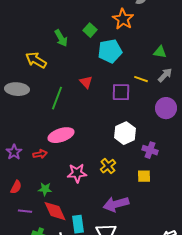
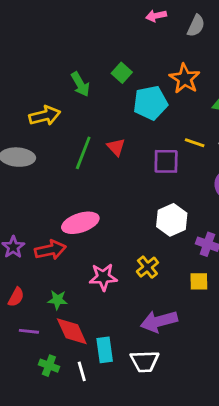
orange star: (123, 19) -> (185, 79), moved
yellow arrow: (36, 60) -> (45, 116), turned 135
green line: (57, 98) -> (83, 153), moved
red arrow: (40, 154) -> (50, 250), size x1.5

